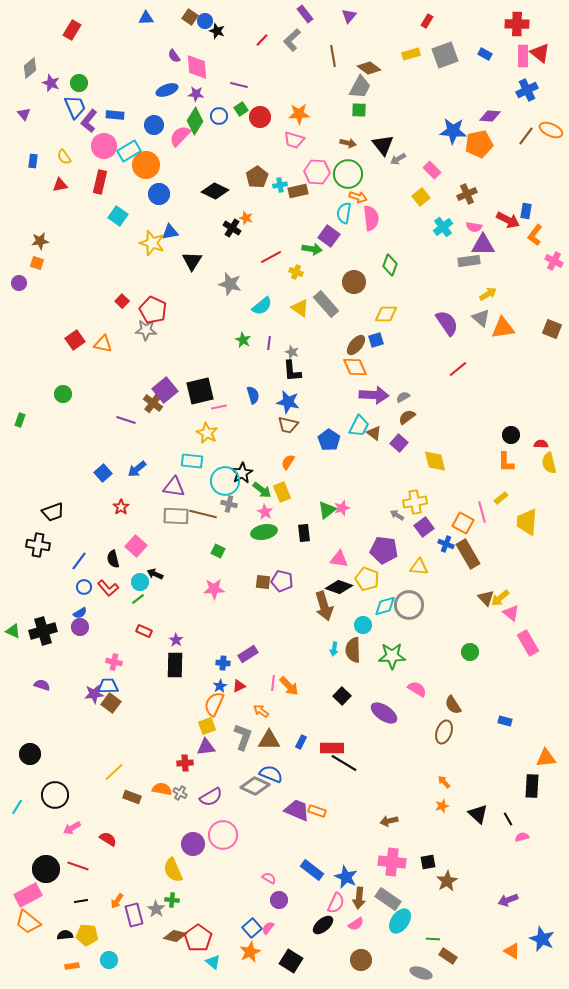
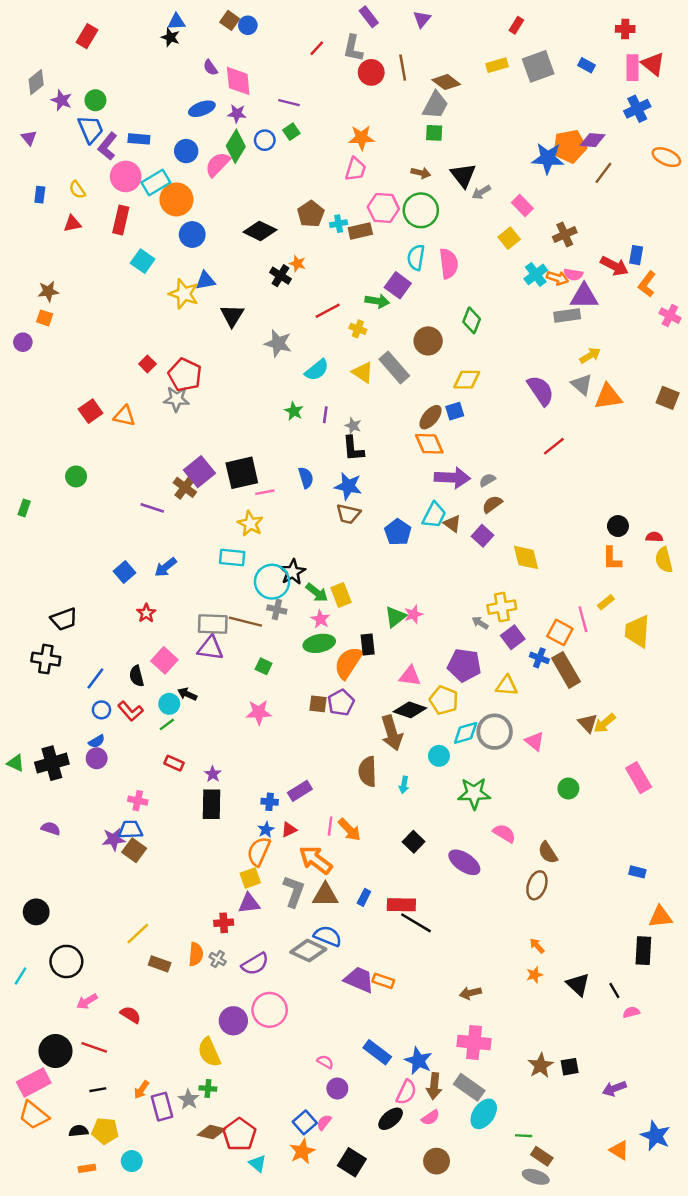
red cross: (517, 24) -> (625, 29), size x0.7
black star: (217, 31) -> (170, 37), moved
gray L-shape: (292, 40) -> (353, 48), turned -35
red circle: (260, 117) -> (371, 72), moved
brown line: (526, 136) -> (603, 173), moved
pink trapezoid: (294, 140) -> (355, 169), turned -90
orange pentagon: (479, 144) -> (570, 146), moved
orange arrow: (358, 197) -> (557, 278), moved
orange semicircle: (288, 462) -> (348, 663), moved, size x1.8
purple triangle: (174, 487) -> (210, 648), moved
purple pentagon: (282, 581) -> (341, 703), turned 30
pink triangle: (511, 613) -> (535, 741), moved
brown semicircle: (353, 650) -> (368, 772), moved
orange arrow: (261, 711) -> (316, 860), size x1.8
blue rectangle: (505, 721) -> (637, 872), moved
orange semicircle: (162, 789) -> (196, 954), turned 84
black square: (428, 862) -> (570, 1067), moved
gray ellipse: (421, 973) -> (536, 1177), moved

